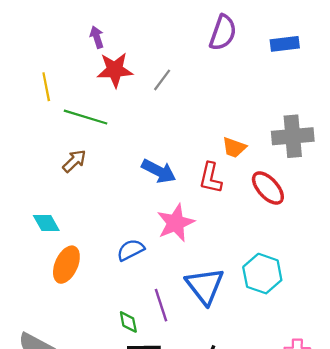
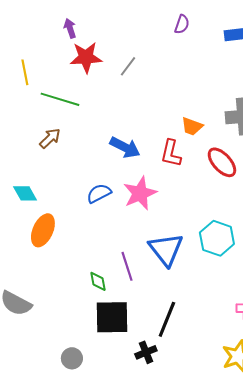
purple semicircle: (223, 33) -> (182, 24), size x0.6
blue semicircle: (131, 250) -> (99, 193), moved

